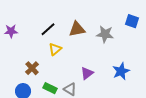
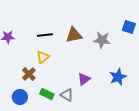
black line: (48, 29) -> (45, 35), turned 35
yellow triangle: (55, 49) -> (43, 57), moved

